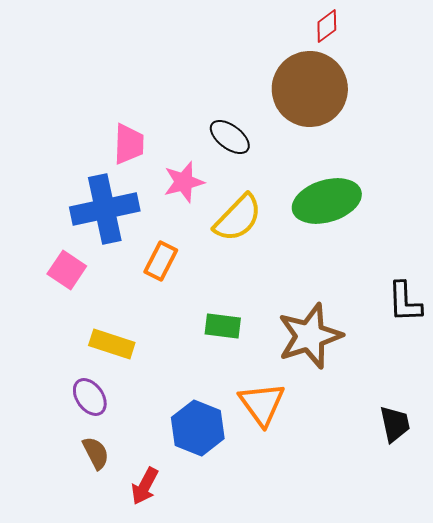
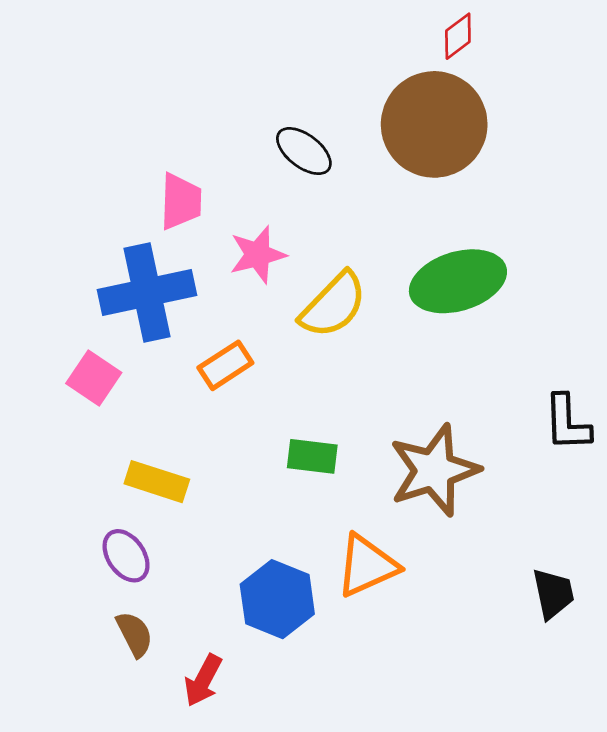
black ellipse: (230, 137) -> (304, 151), moved
orange rectangle: (161, 261) -> (225, 365), turned 30
orange triangle: (262, 404) -> (367, 566), turned 42

